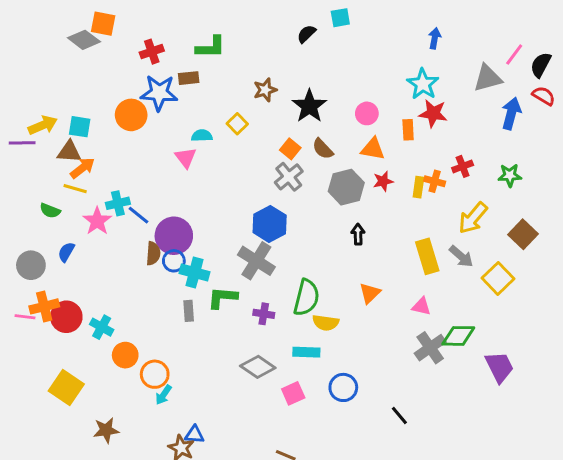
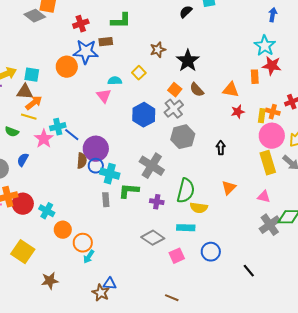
pink circle: (367, 113) -> (272, 136), moved, size x1.6
gray hexagon: (346, 187) -> (183, 137), moved
blue hexagon: (270, 224) -> (144, 115), moved

